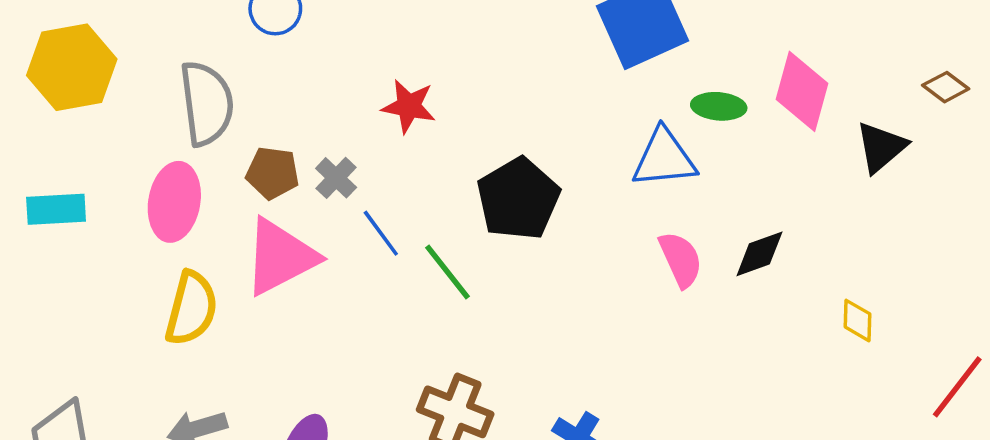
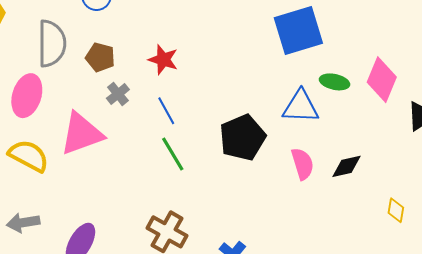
brown pentagon: (273, 173) -> (100, 57), moved
black pentagon: (518, 199) -> (242, 138), moved
blue line: (381, 233) -> (166, 111), moved
yellow semicircle: (191, 308) -> (29, 156), turned -84

